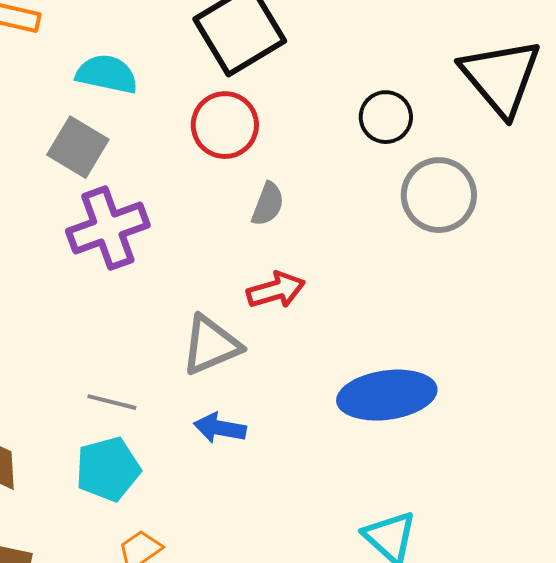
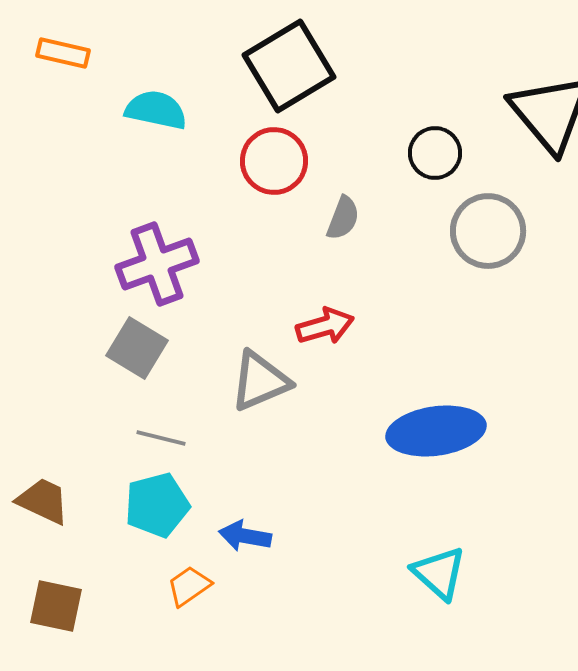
gray square: (78, 147) -> (137, 348), moved
gray semicircle: (268, 204) -> (343, 218), moved
blue arrow: (220, 428) -> (245, 536), moved

